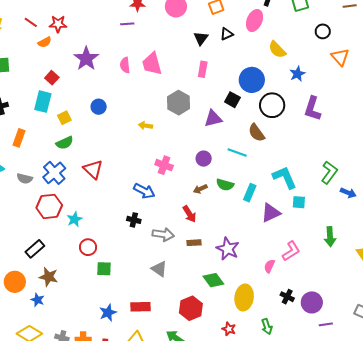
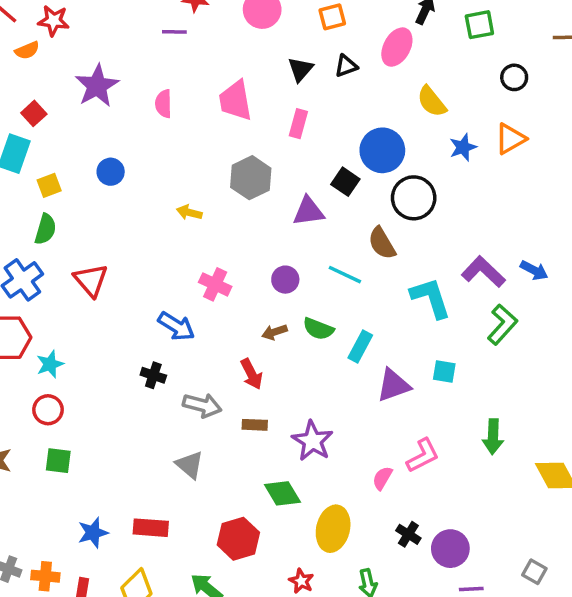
orange triangle: (340, 57) -> (510, 139), moved, turned 36
pink trapezoid: (152, 64) -> (235, 101), moved
purple L-shape: (313, 109) -> (483, 272), moved, turned 110
green semicircle: (65, 143) -> (45, 229), turned -54
cyan L-shape: (285, 177) -> (431, 298), moved
blue arrow: (348, 193) -> (534, 270), moved
red circle: (88, 247) -> (48, 410), moved
green square: (104, 269) -> (58, 461), moved

